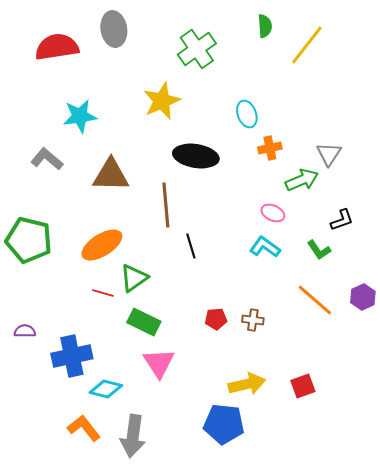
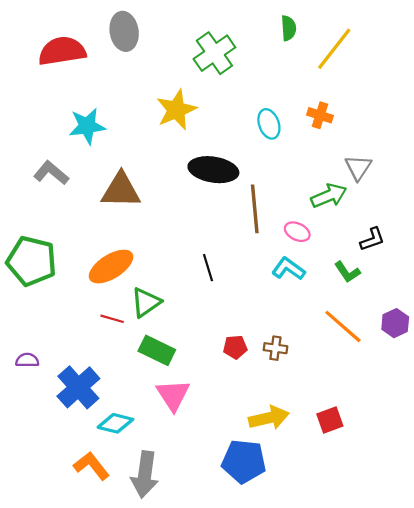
orange cross: (270, 148) -> (320, 115), moved, turned 30
brown line: (166, 205) -> (255, 209), moved
blue cross: (72, 356) -> (78, 387), turned -30

